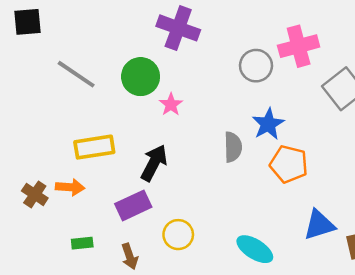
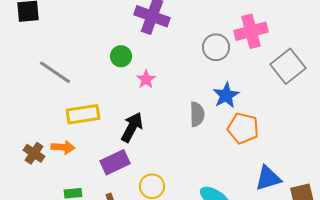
gray line: (76, 74) -> (55, 72), moved
green circle: (141, 77) -> (121, 56), size x0.7

